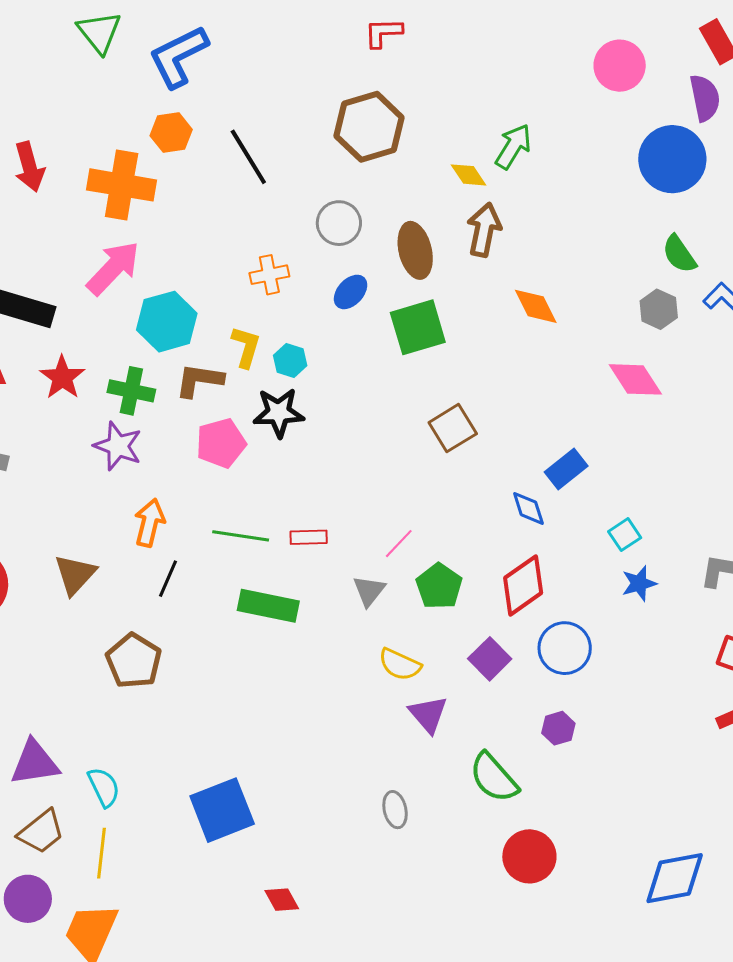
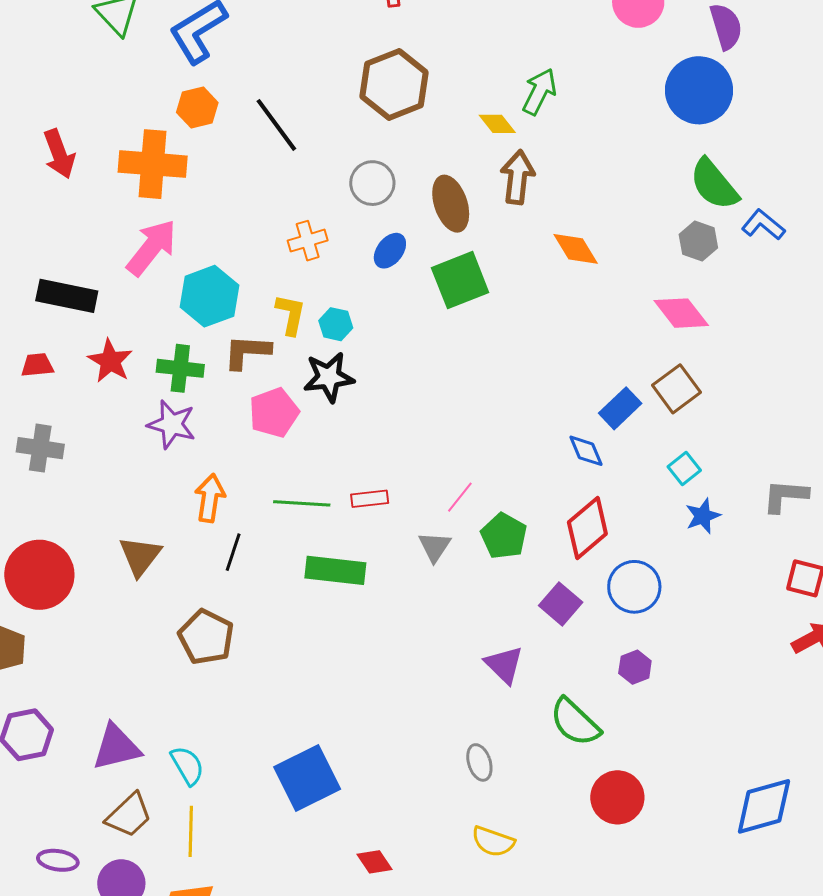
green semicircle: (679, 254) -> (714, 184), size x1.4
brown square: (453, 428) -> (677, 389), moved
yellow semicircle: (400, 665) -> (493, 842), moved

